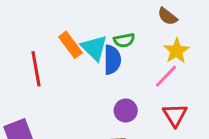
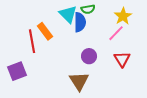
orange rectangle: (70, 45) -> (45, 31), moved
red line: (36, 69) -> (32, 41), moved

